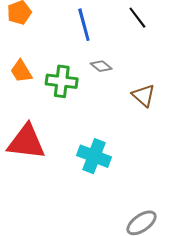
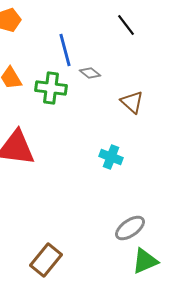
blue line: (84, 25) -> (65, 50), moved
cyan cross: (94, 156) -> (111, 157), moved, size x0.7

